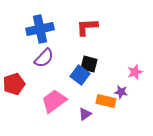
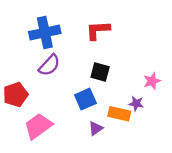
blue square: (80, 75) -> (85, 99), moved, turned 30
pink trapezoid: (54, 101) -> (38, 126), moved

